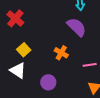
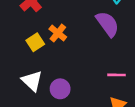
orange cross: (61, 53) -> (58, 33), moved
white triangle: (18, 70) -> (32, 81), moved

